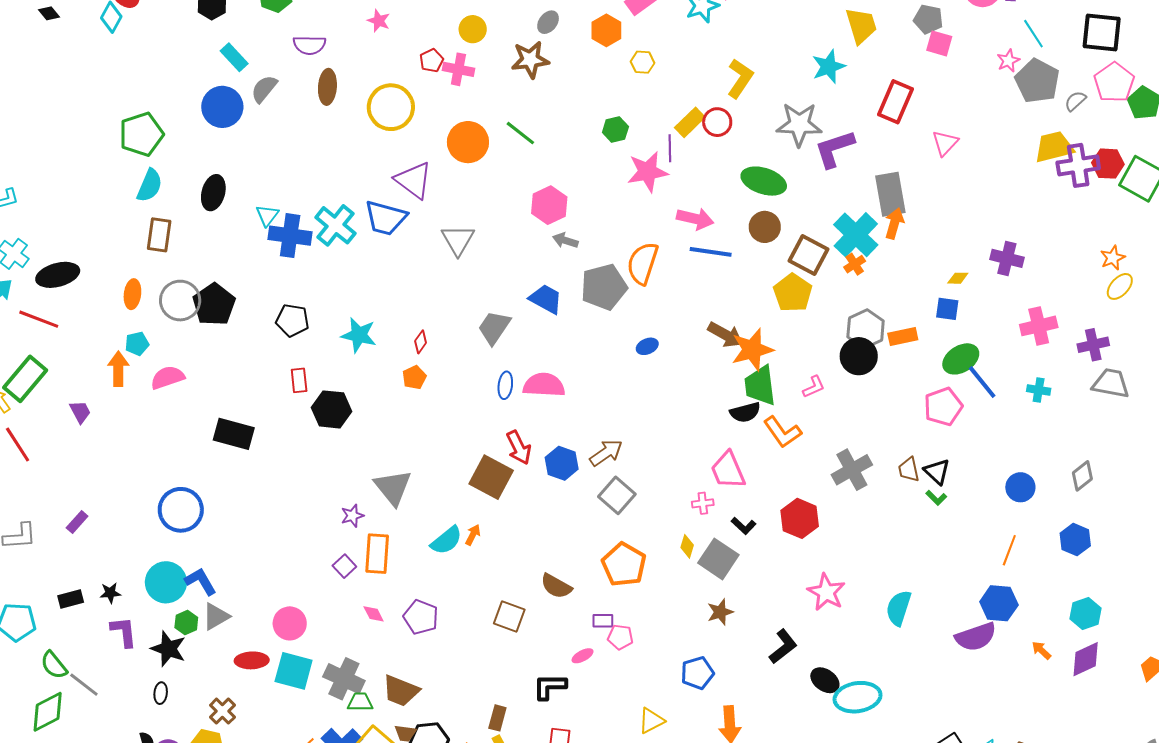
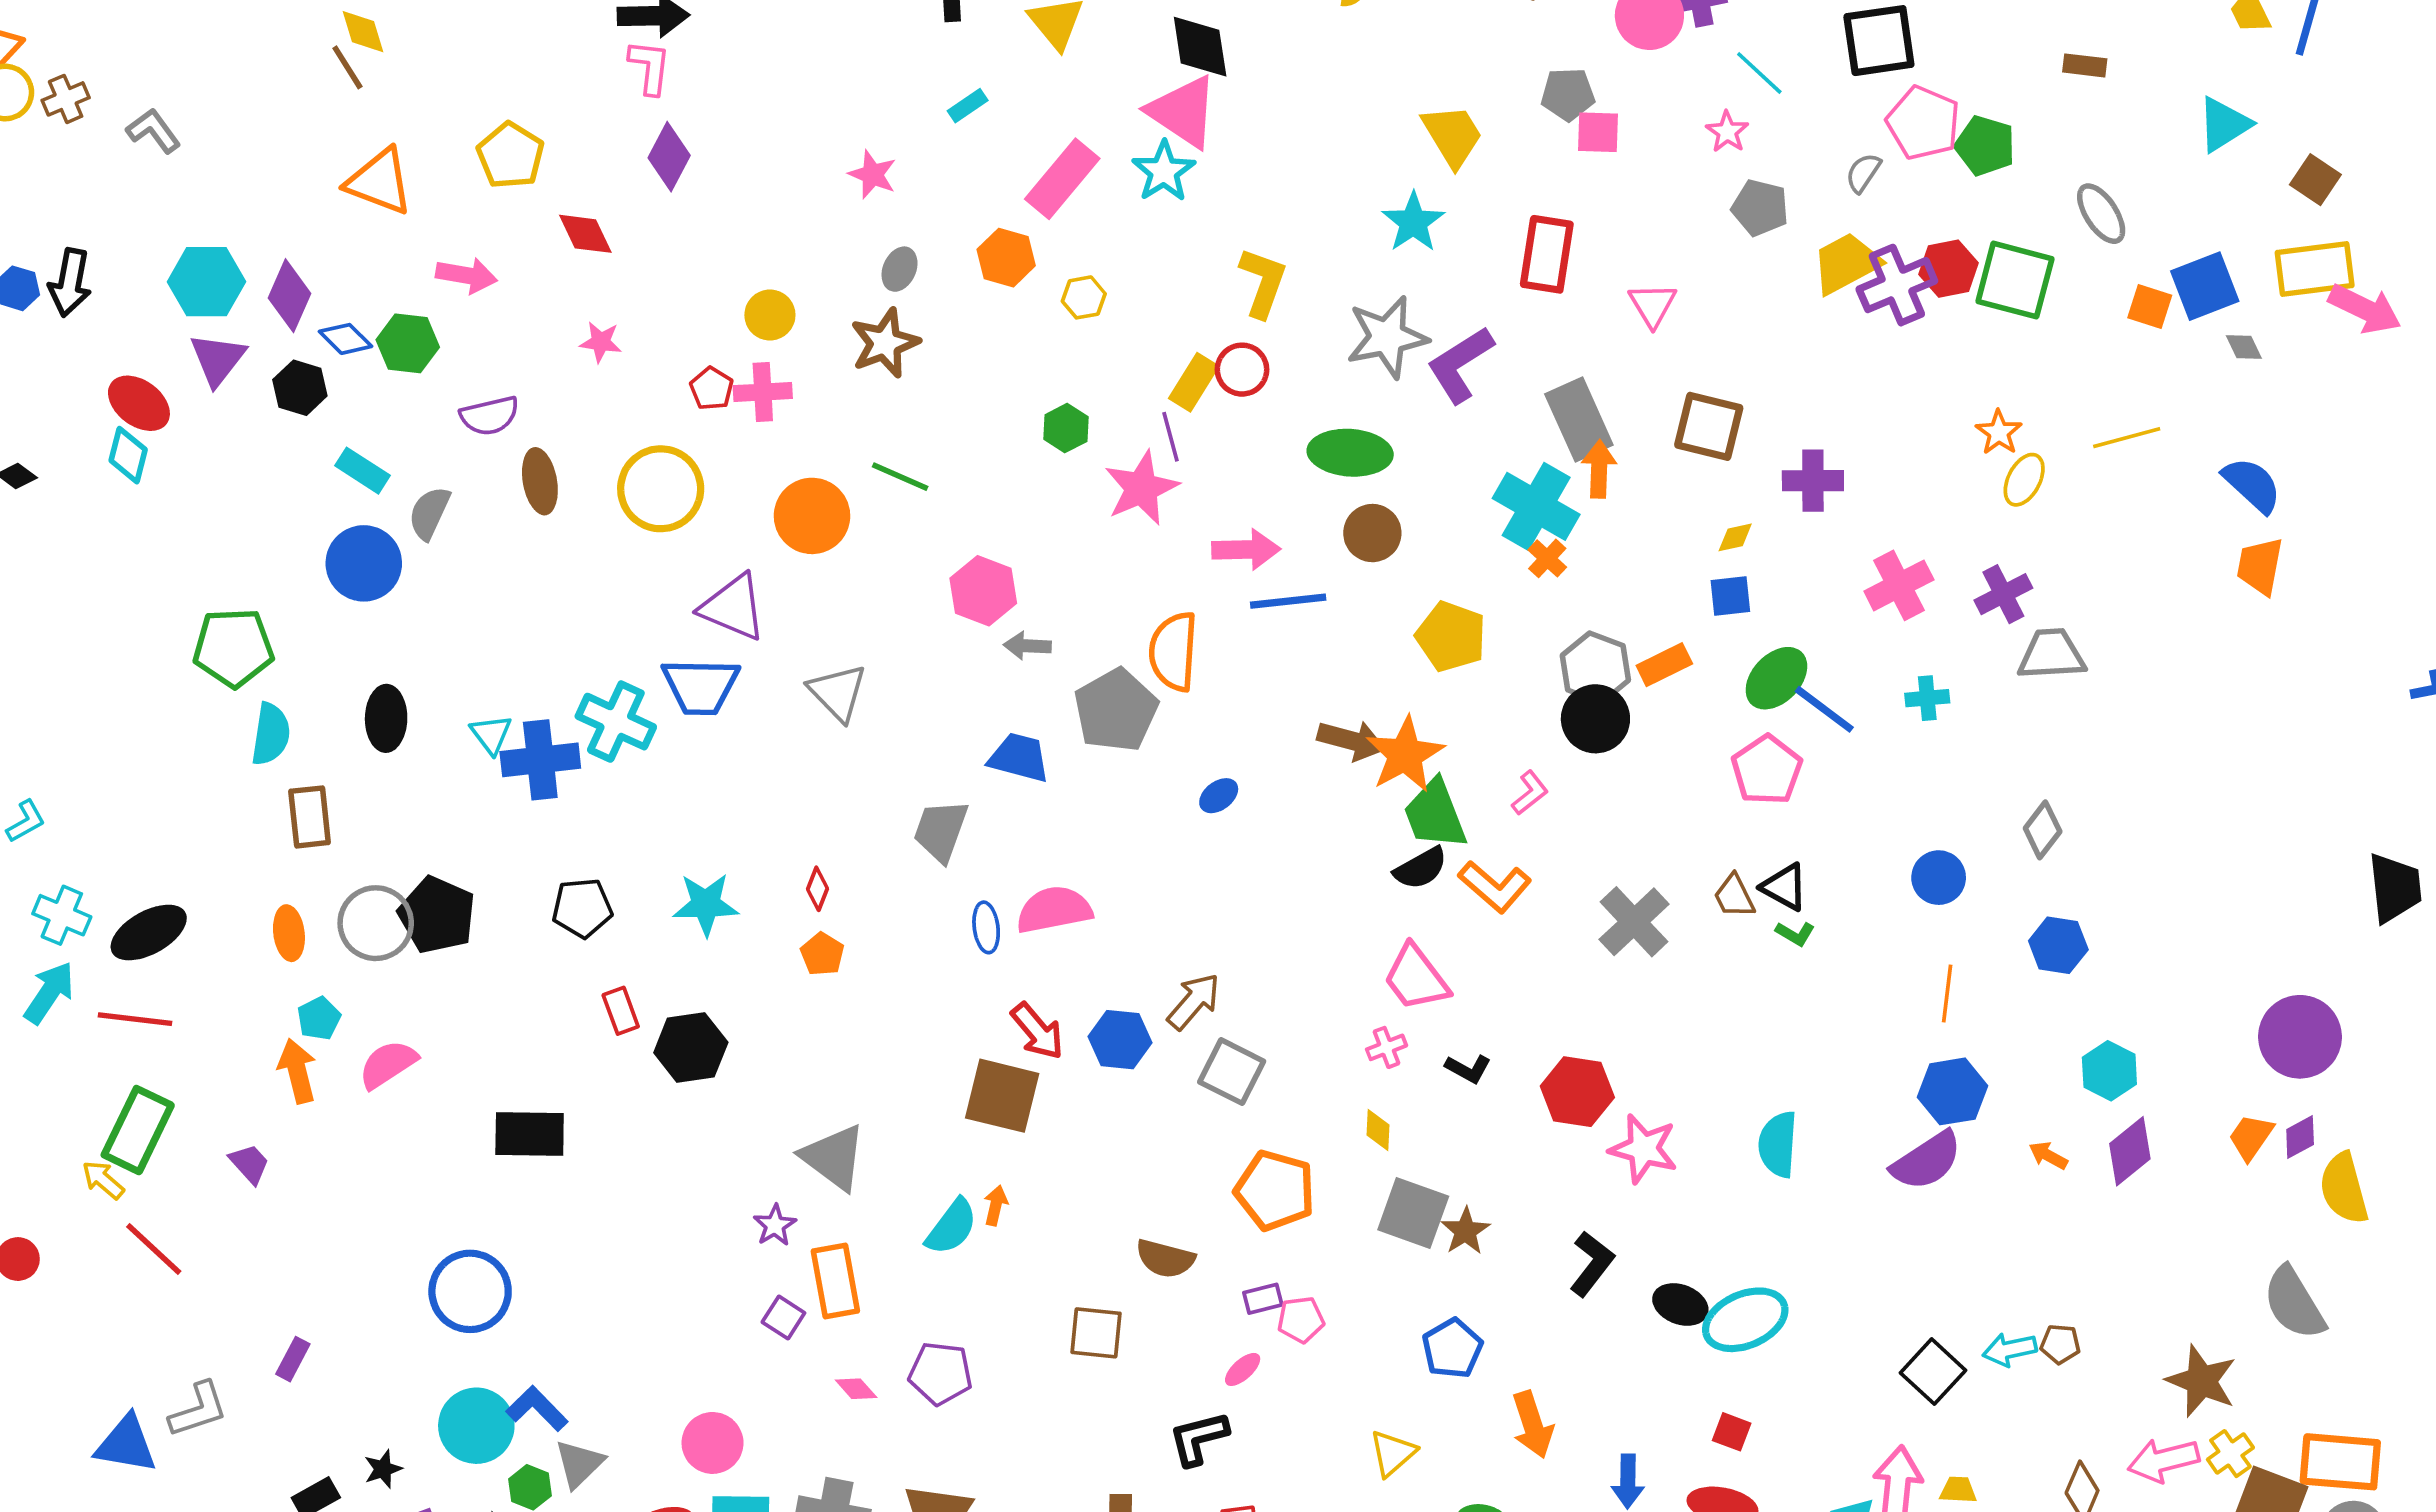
gray pentagon: (1037, 81) -> (1760, 208), moved, size x0.7
green pentagon: (141, 134) -> (233, 648), turned 30
brown square: (809, 255) -> (1709, 426), moved
red hexagon: (800, 518) -> (1577, 1092), moved
gray square: (718, 559) -> (1413, 1213), moved

